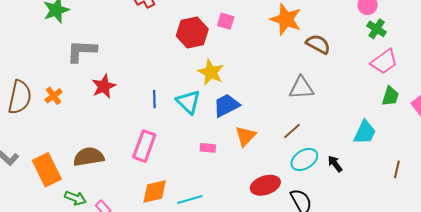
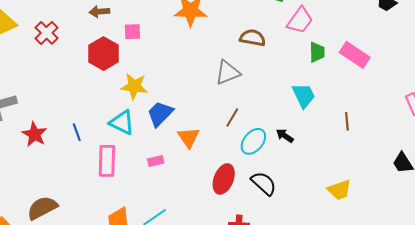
brown semicircle: (318, 44) -> (253, 38), moved
blue line: (154, 99) -> (77, 132), moved
cyan trapezoid: (365, 132) -> (304, 96), turned -32
pink rectangle: (144, 146) -> (107, 161), moved
red ellipse: (265, 185) -> (224, 179), turned -32

